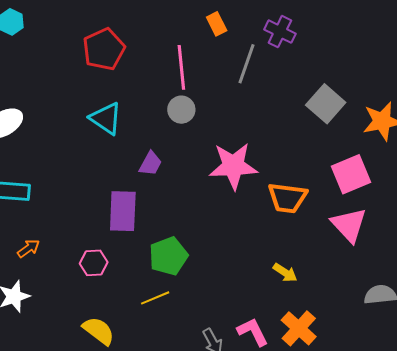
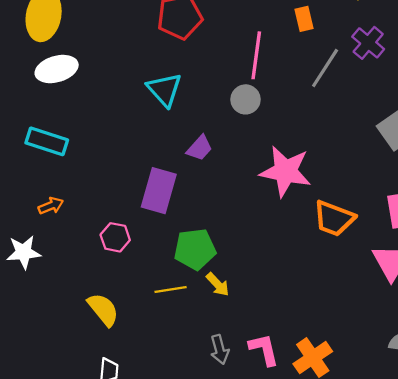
yellow arrow: (285, 273) -> (218, 284), moved

